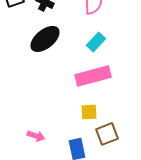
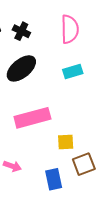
cyan rectangle: (96, 42) -> (73, 71), turned 30
pink rectangle: (93, 76) -> (32, 118), moved

